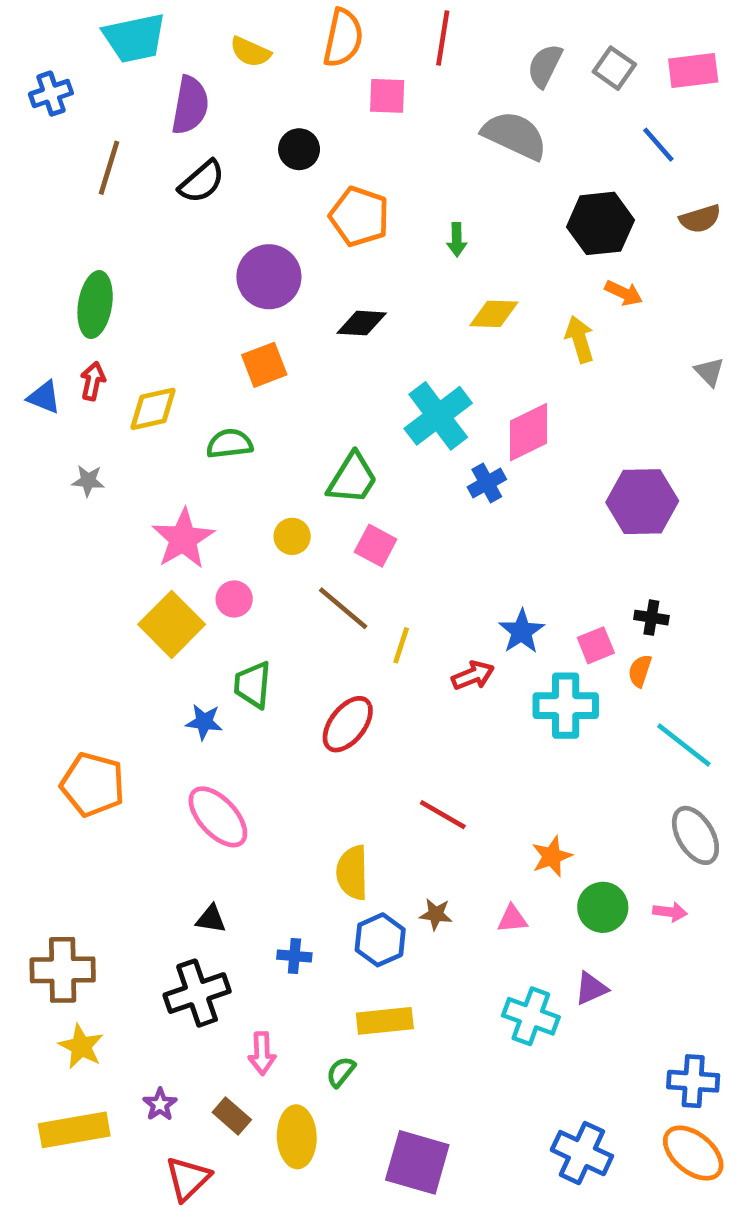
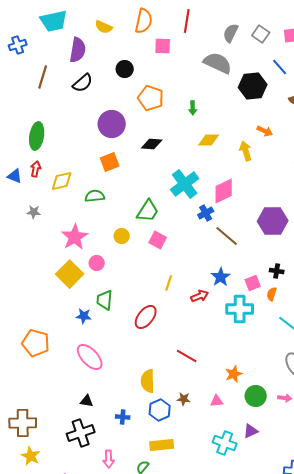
black hexagon: (600, 223) -> (253, 86), moved
brown line: (343, 608) -> (227, 236), moved

